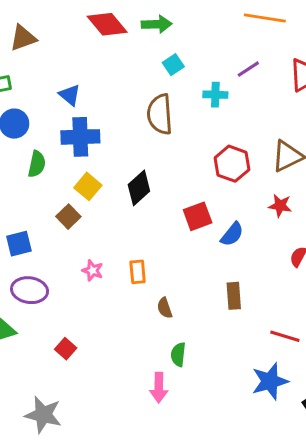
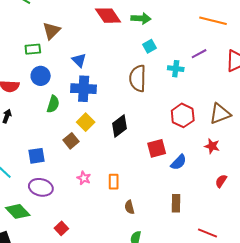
brown triangle: (23, 38) -> (52, 31), moved, turned -30

